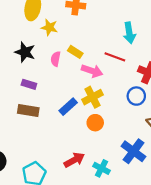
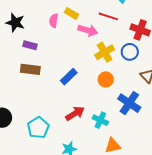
black star: (25, 52) -> (15, 23), moved
yellow cross: (92, 97) -> (105, 52), moved
blue rectangle: (68, 107) -> (69, 77), moved
orange circle: (95, 123) -> (106, 79), moved

